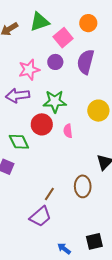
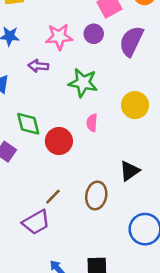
purple arrow: (18, 95) -> (38, 66), size x0.7
red circle: (42, 124) -> (59, 141), moved

